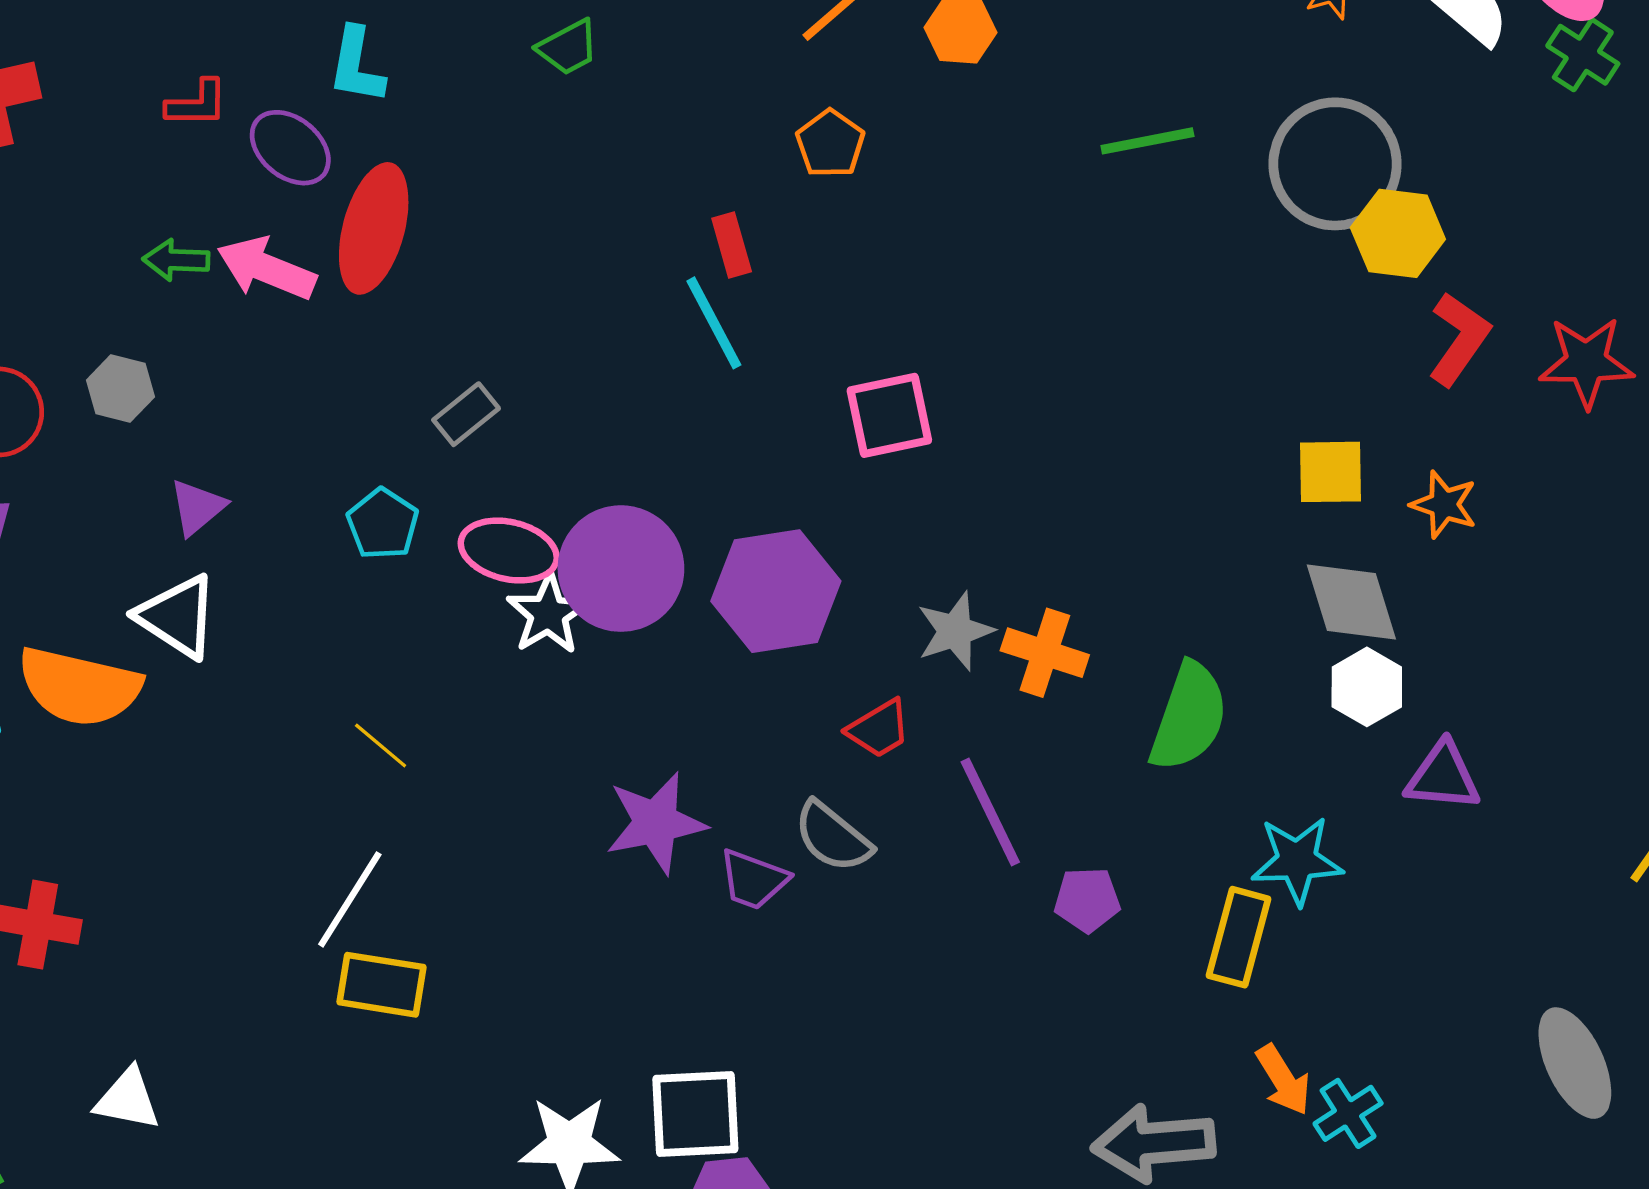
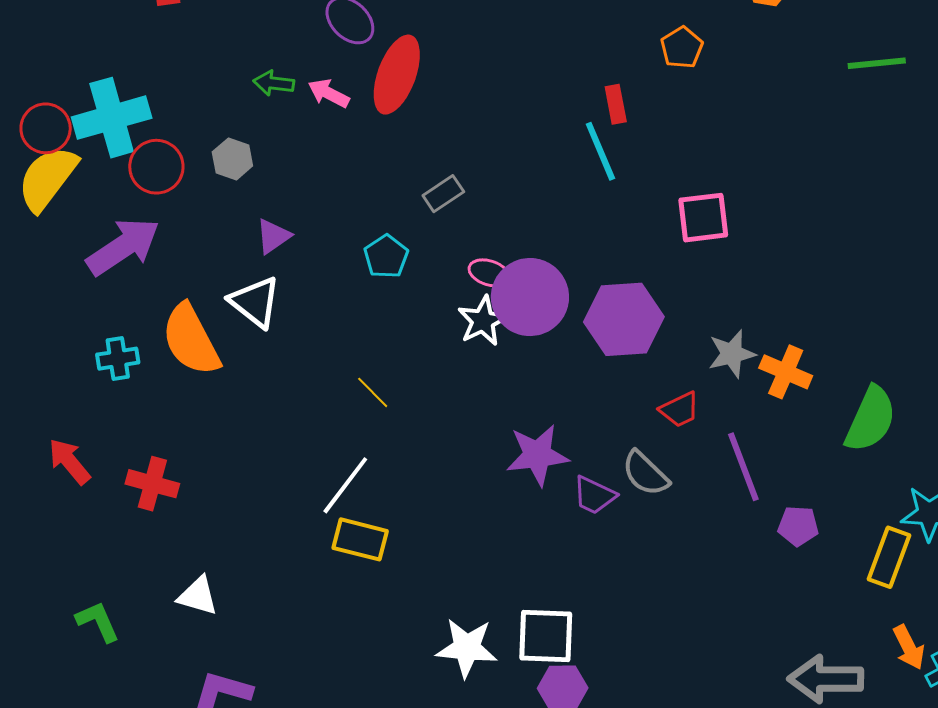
pink arrow: (266, 269) -> (329, 93), size x0.7
pink ellipse: (509, 551) -> (489, 273), moved, size x0.7
orange semicircle: (79, 687) -> (191, 340), turned 44

